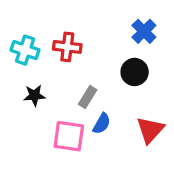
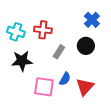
black star: (34, 95) -> (22, 61), size x1.5
gray rectangle: (88, 97) -> (59, 52), moved
red triangle: (150, 130) -> (85, 87), moved

